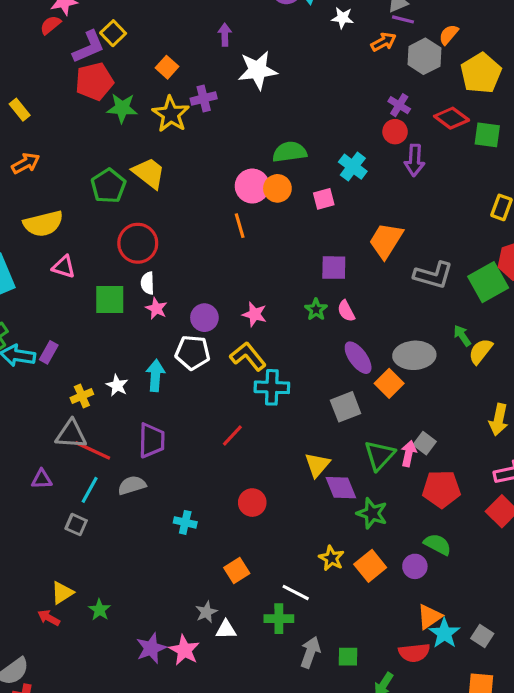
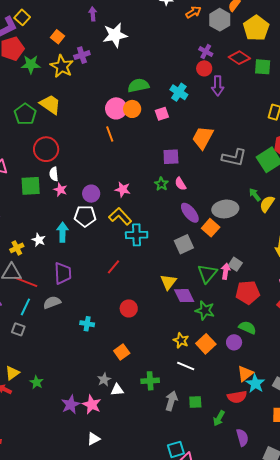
white line: (296, 592) -> (186, 366), moved

